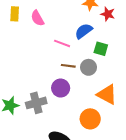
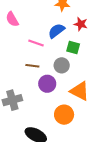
red star: (108, 14) -> (81, 24), moved
brown line: (68, 66) -> (32, 66), moved
purple circle: (61, 88) -> (47, 84), moved

